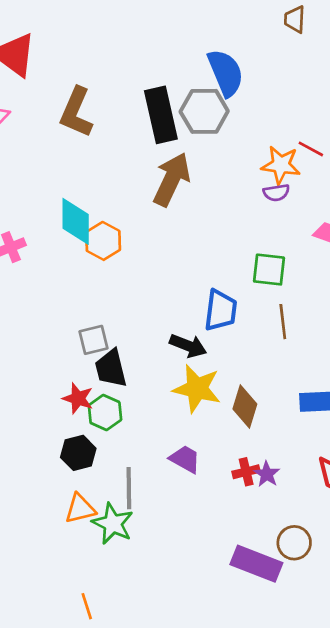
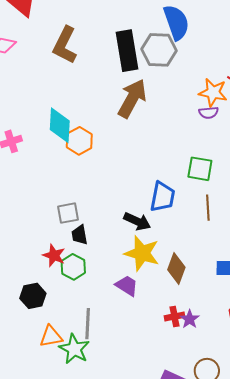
black trapezoid: (111, 368) -> (79, 235), size x0.7
black hexagon: (78, 453) -> (33, 296), moved
purple trapezoid: (185, 459) -> (127, 286), moved

